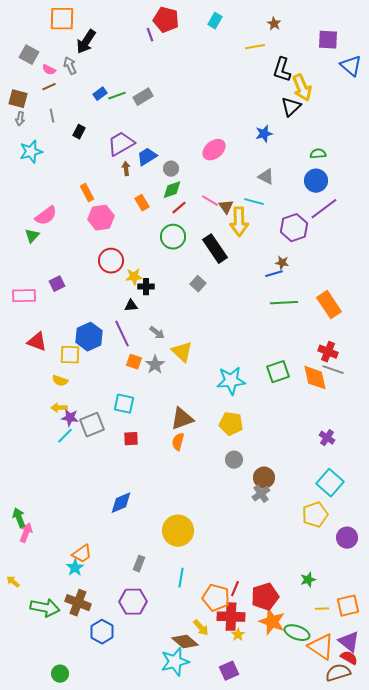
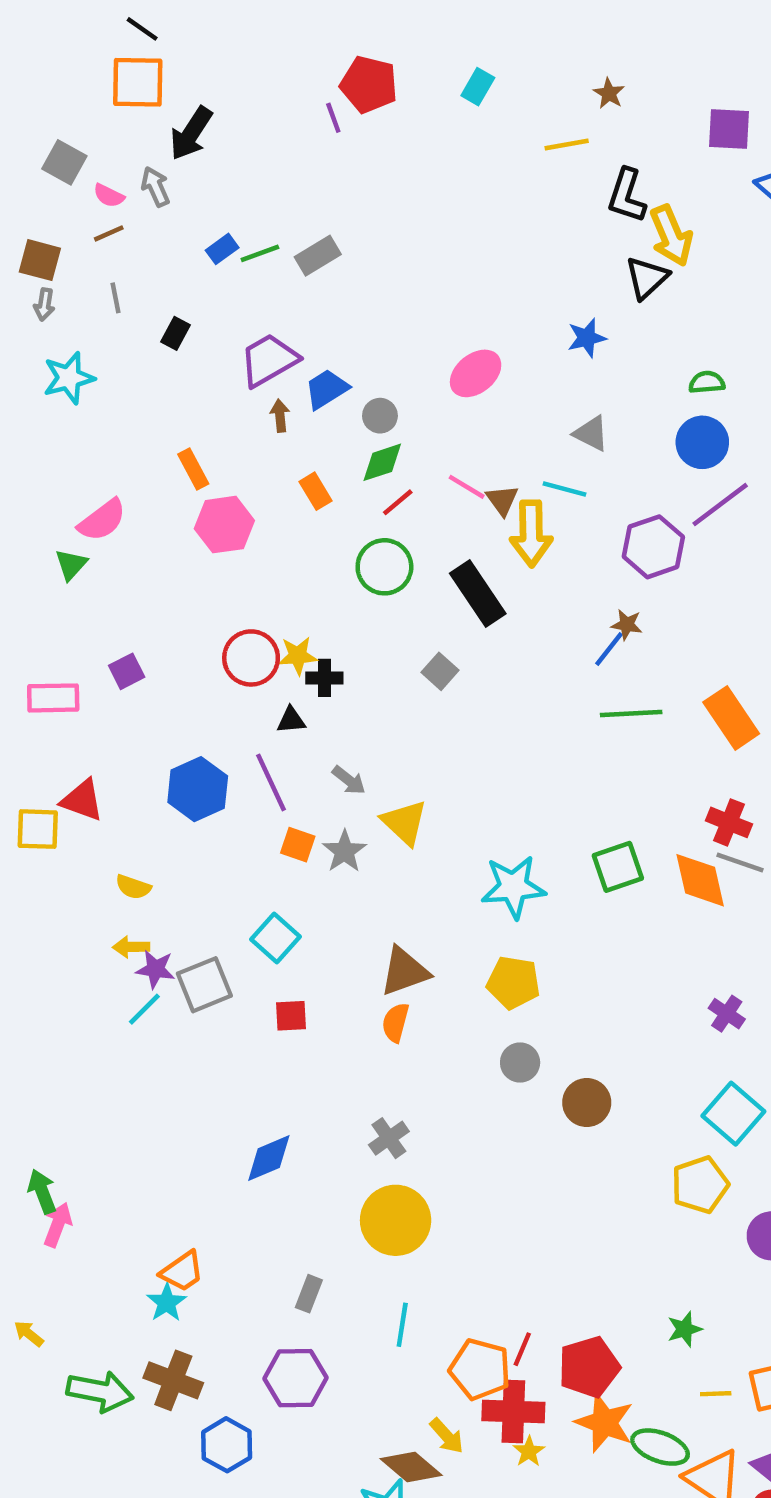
red circle: (111, 261) -> (251, 658), moved
blue line: (274, 274) -> (609, 649), turned -36
yellow square: (70, 355) -> (38, 829), moved
cyan square: (124, 404) -> (276, 938), turned 30
gray cross: (261, 494) -> (389, 1138), moved

